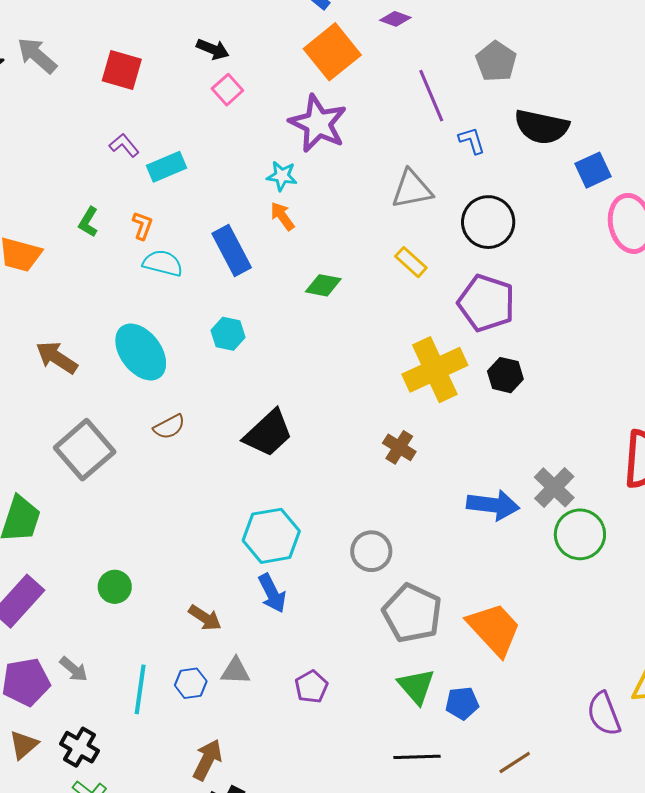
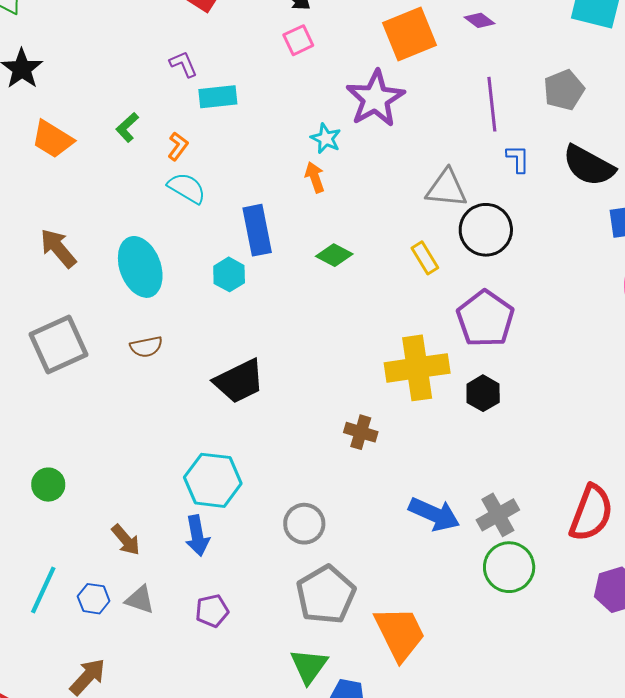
black circle: (488, 222) -> (486, 230), moved
blue rectangle: (232, 251) -> (257, 230), moved
brown cross: (399, 447) -> (361, 432), turned -32
purple pentagon: (311, 687) -> (212, 611), moved

